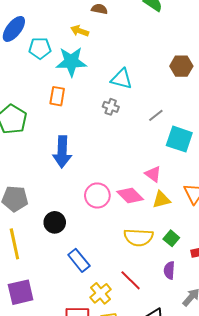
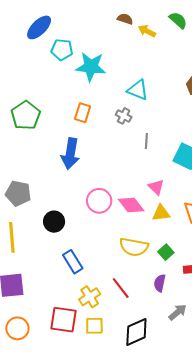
yellow arrow: (80, 31) -> (147, 31), moved
orange rectangle: (57, 96) -> (83, 113), moved
gray line: (156, 115) -> (146, 141), moved, turned -56

